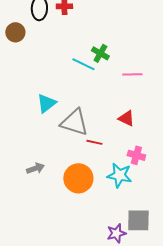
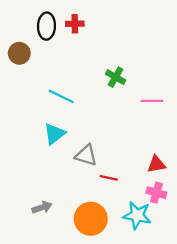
cyan line: (83, 64) -> (61, 96), moved
red triangle: (126, 118) -> (156, 164), moved, turned -36
gray triangle: (74, 122) -> (86, 155), size x0.7

